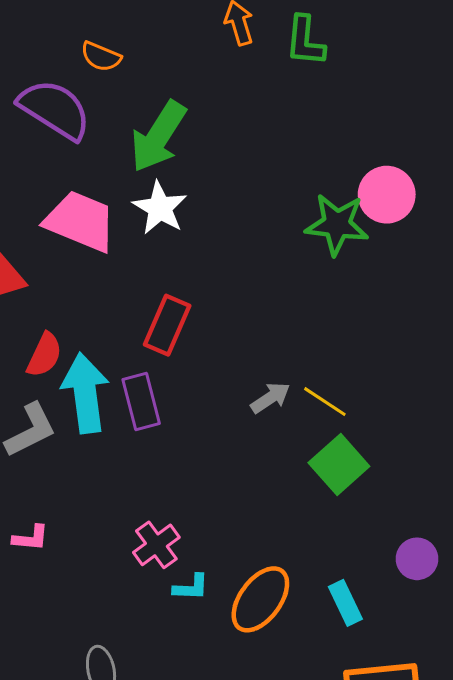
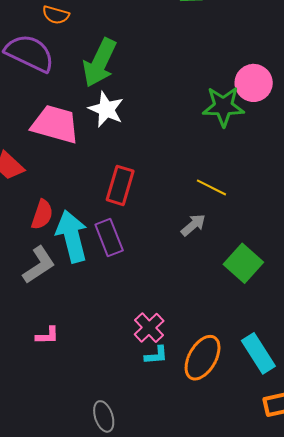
yellow line: (325, 402) -> (211, 187), moved
pink cross: (156, 545) -> (149, 328), moved
cyan rectangle: (345, 603) -> (258, 353), size x1.4

